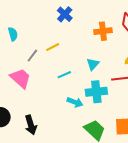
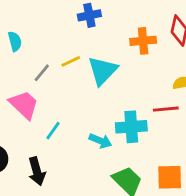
blue cross: (65, 14) -> (89, 15), turned 35
cyan triangle: (93, 64) -> (103, 71), moved, size x1.6
cyan line: (64, 75) -> (53, 131), moved, turned -32

